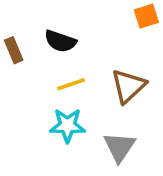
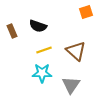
brown triangle: (128, 86) -> (76, 51), turned -35

